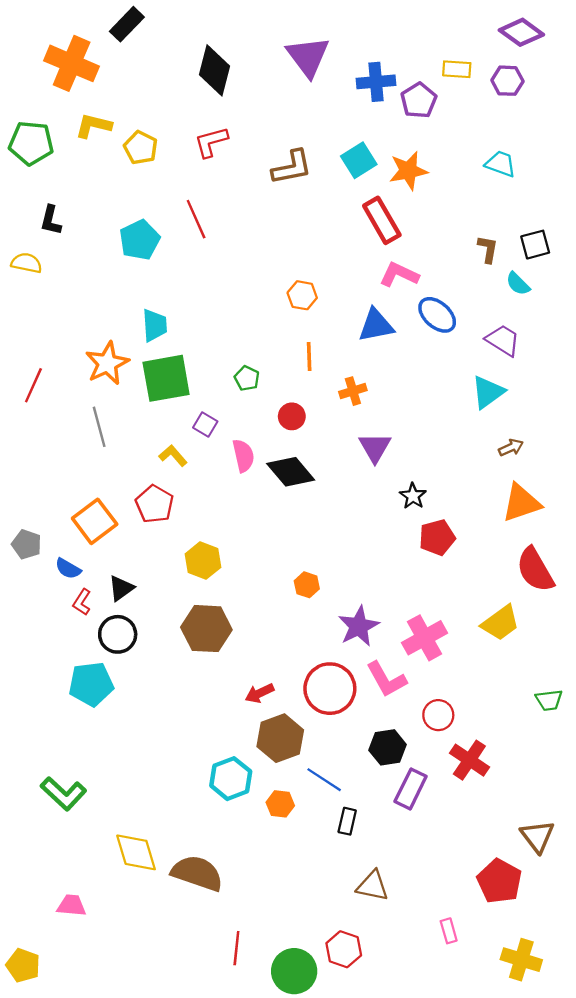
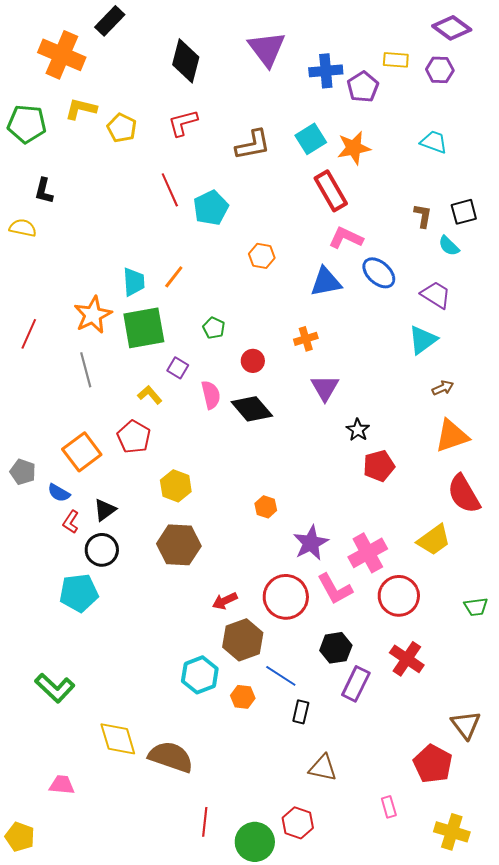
cyan pentagon: (140, 240) -> (211, 208), moved
orange line: (309, 356) -> (174, 277), moved, turned 40
red circle: (438, 715) -> (399, 596), moved, size x1.5

